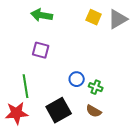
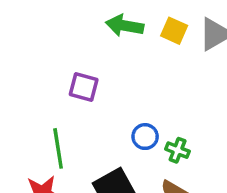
green arrow: (42, 15) -> (125, 26), moved

